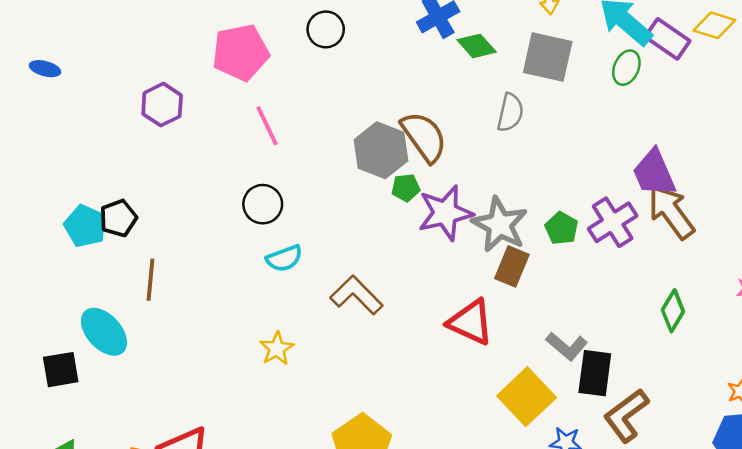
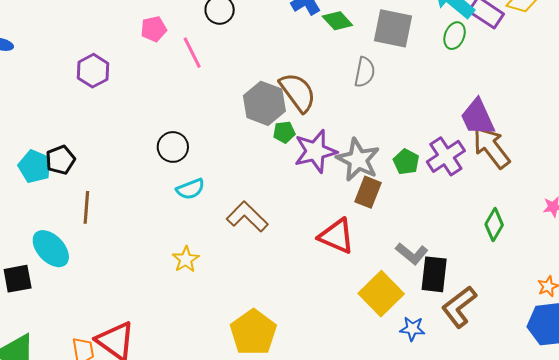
pink pentagon: (241, 52) -> (154, 29), size x0.6
pink line: (267, 126) -> (192, 53), moved

